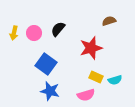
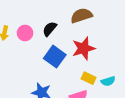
brown semicircle: (109, 21) -> (81, 16), moved, size x1.5
blue square: (46, 64) -> (55, 57), moved

